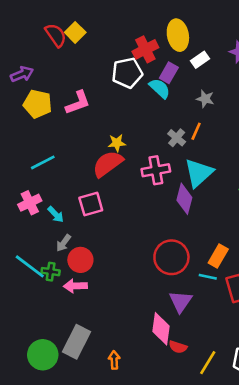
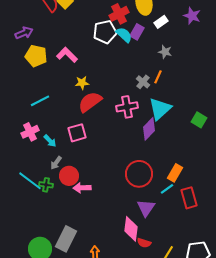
cyan semicircle: (160, 88) -> (124, 35), moved
pink L-shape: (78, 103) -> (67, 55), turned -115
yellow star: (117, 143) -> (82, 83), moved
purple diamond: (184, 199) -> (149, 129), turned 30
cyan line: (208, 277) -> (167, 189), turned -48
pink arrow: (75, 286) -> (82, 188), moved

